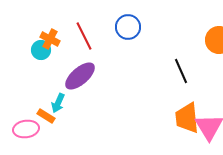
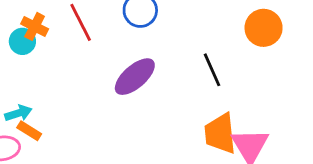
purple ellipse: (80, 76) -> (135, 77), moved
cyan arrow: (58, 103) -> (18, 113), moved, turned -132

